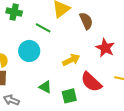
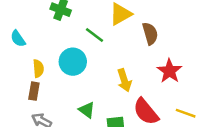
yellow arrow: (71, 60) -> (124, 80), turned 90

